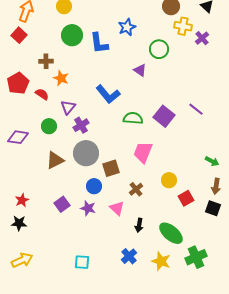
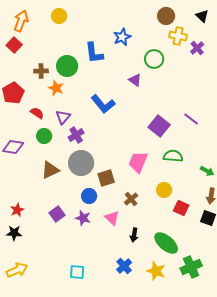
green circle: (72, 35) -> (67, 66), moved
red semicircle: (42, 94) -> (37, 113), moved
green semicircle: (133, 118) -> (173, 156), moved
red square: (186, 198) -> (181, 208), turned -35

